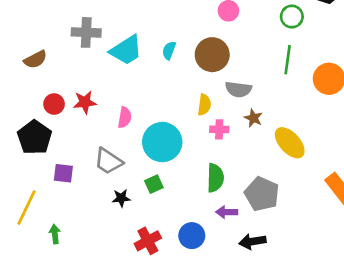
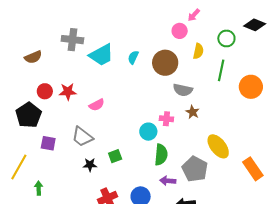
yellow semicircle: (204, 105) -> (198, 51), moved
pink semicircle: (125, 117) -> (97, 105), turned 49
cyan circle: (162, 142) -> (148, 132), moved, size x0.6
yellow ellipse: (290, 143) -> (218, 146), moved

